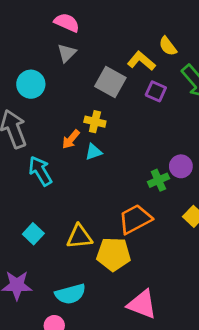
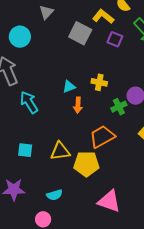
yellow cross: (95, 122) -> (99, 82), moved
orange arrow: (71, 139) -> (78, 105), moved, turned -35
cyan square: (33, 234) -> (25, 150), turned -35
cyan semicircle: (70, 294) -> (55, 195), size x0.7

